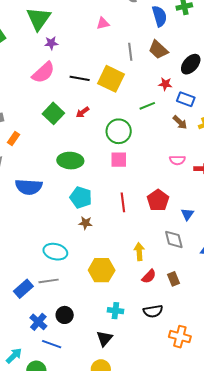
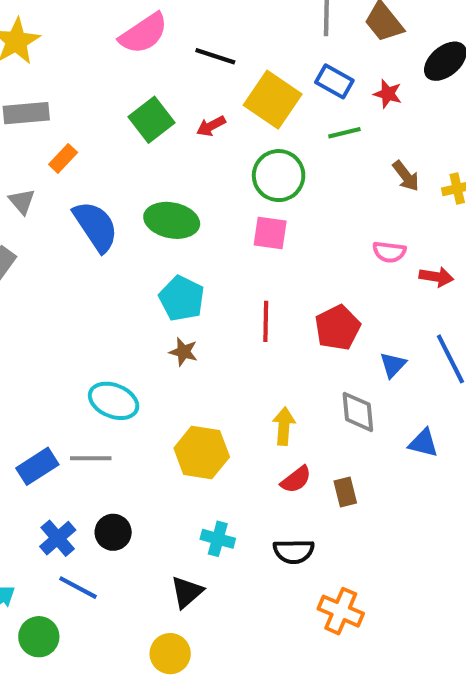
yellow square: (111, 79) -> (273, 100), moved
blue rectangle: (186, 99) -> (334, 81), moved
blue semicircle: (29, 187) -> (96, 226), moved, turned -136

